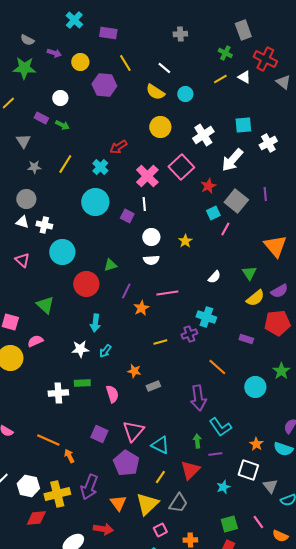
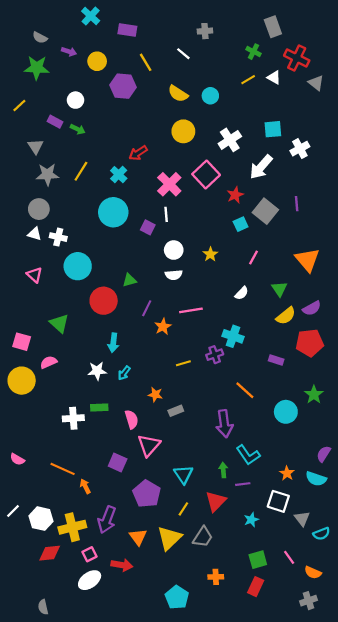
white line: (164, 68) -> (183, 54), moved
gray star: (34, 167) -> (47, 175), size x1.5
pink line: (225, 229) -> (253, 258), moved
pink triangle: (133, 431) -> (149, 445), moved
cyan triangle: (160, 445) -> (183, 474), turned 30
pink square: (160, 530) -> (90, 554), moved

